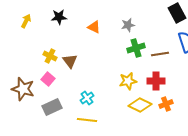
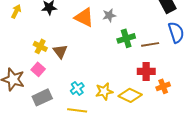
gray star: (128, 25) -> (109, 15), moved
orange triangle: (94, 27) -> (84, 17), size x1.5
yellow star: (128, 81) -> (104, 91), moved
orange cross: (166, 104) -> (163, 86), moved

